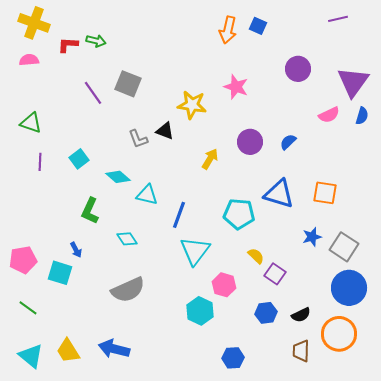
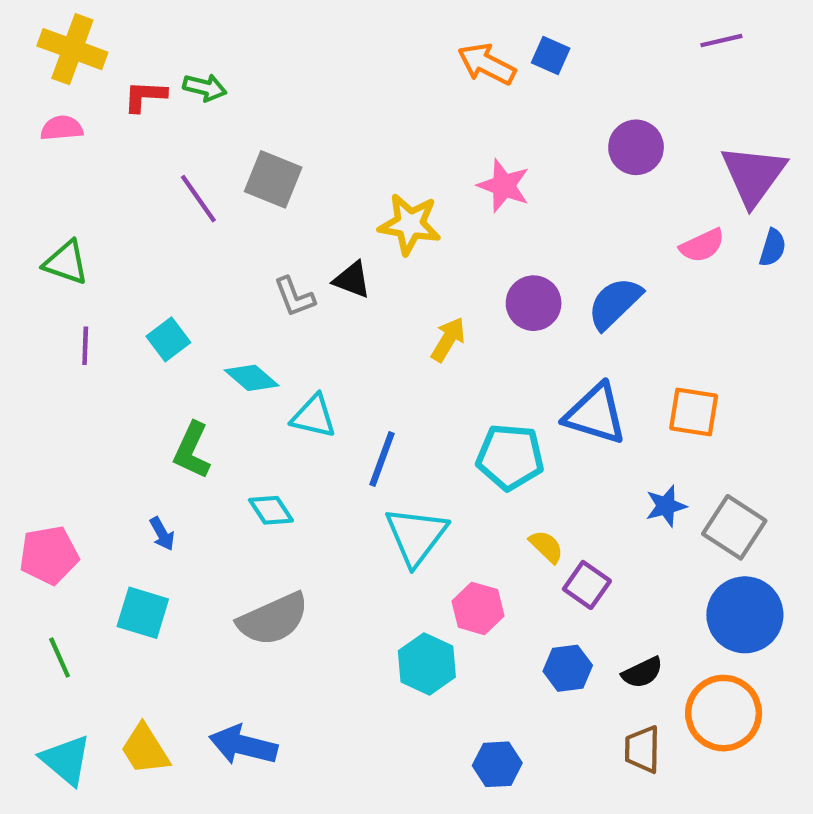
orange arrow: (228, 30) -> (487, 64), turned 104
blue semicircle: (288, 142) -> (615, 303), size x1.6
cyan square: (60, 273) -> (143, 613), moved
green line: (28, 308) -> (60, 658), turned 30

